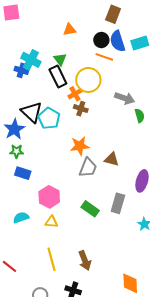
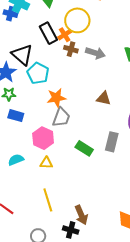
black rectangle: (58, 77) -> (48, 33), moved
gray arrow: (125, 98) -> (95, 53), moved
cyan pentagon: (49, 118) -> (38, 73), moved
orange star: (80, 146) -> (56, 98), moved
gray trapezoid: (88, 168) -> (61, 117), moved
brown arrow: (85, 260) -> (81, 215), moved

